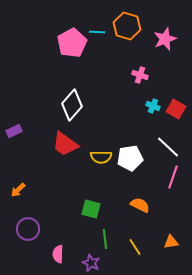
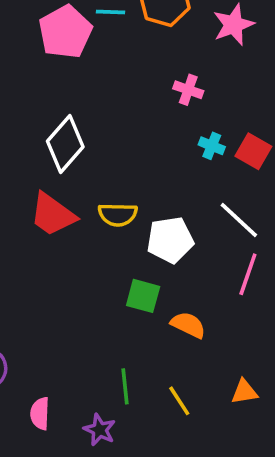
yellow semicircle: (101, 157) -> (118, 215), moved
green square: (91, 209) -> (143, 296), moved

